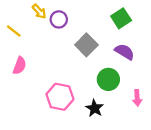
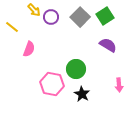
gray square: (86, 45) -> (80, 17), moved
pink semicircle: (20, 66) -> (29, 49), moved
green circle: (108, 79) -> (76, 69), moved

